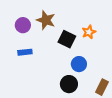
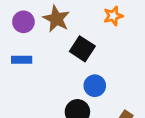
orange star: (89, 32) -> (113, 16), moved

